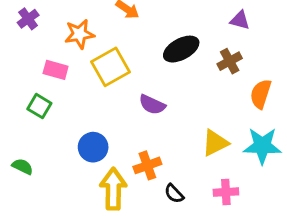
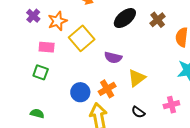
purple cross: (28, 19) -> (33, 16), moved
yellow triangle: (215, 143) -> (137, 78), moved
orange cross: (147, 165) -> (107, 89), moved

